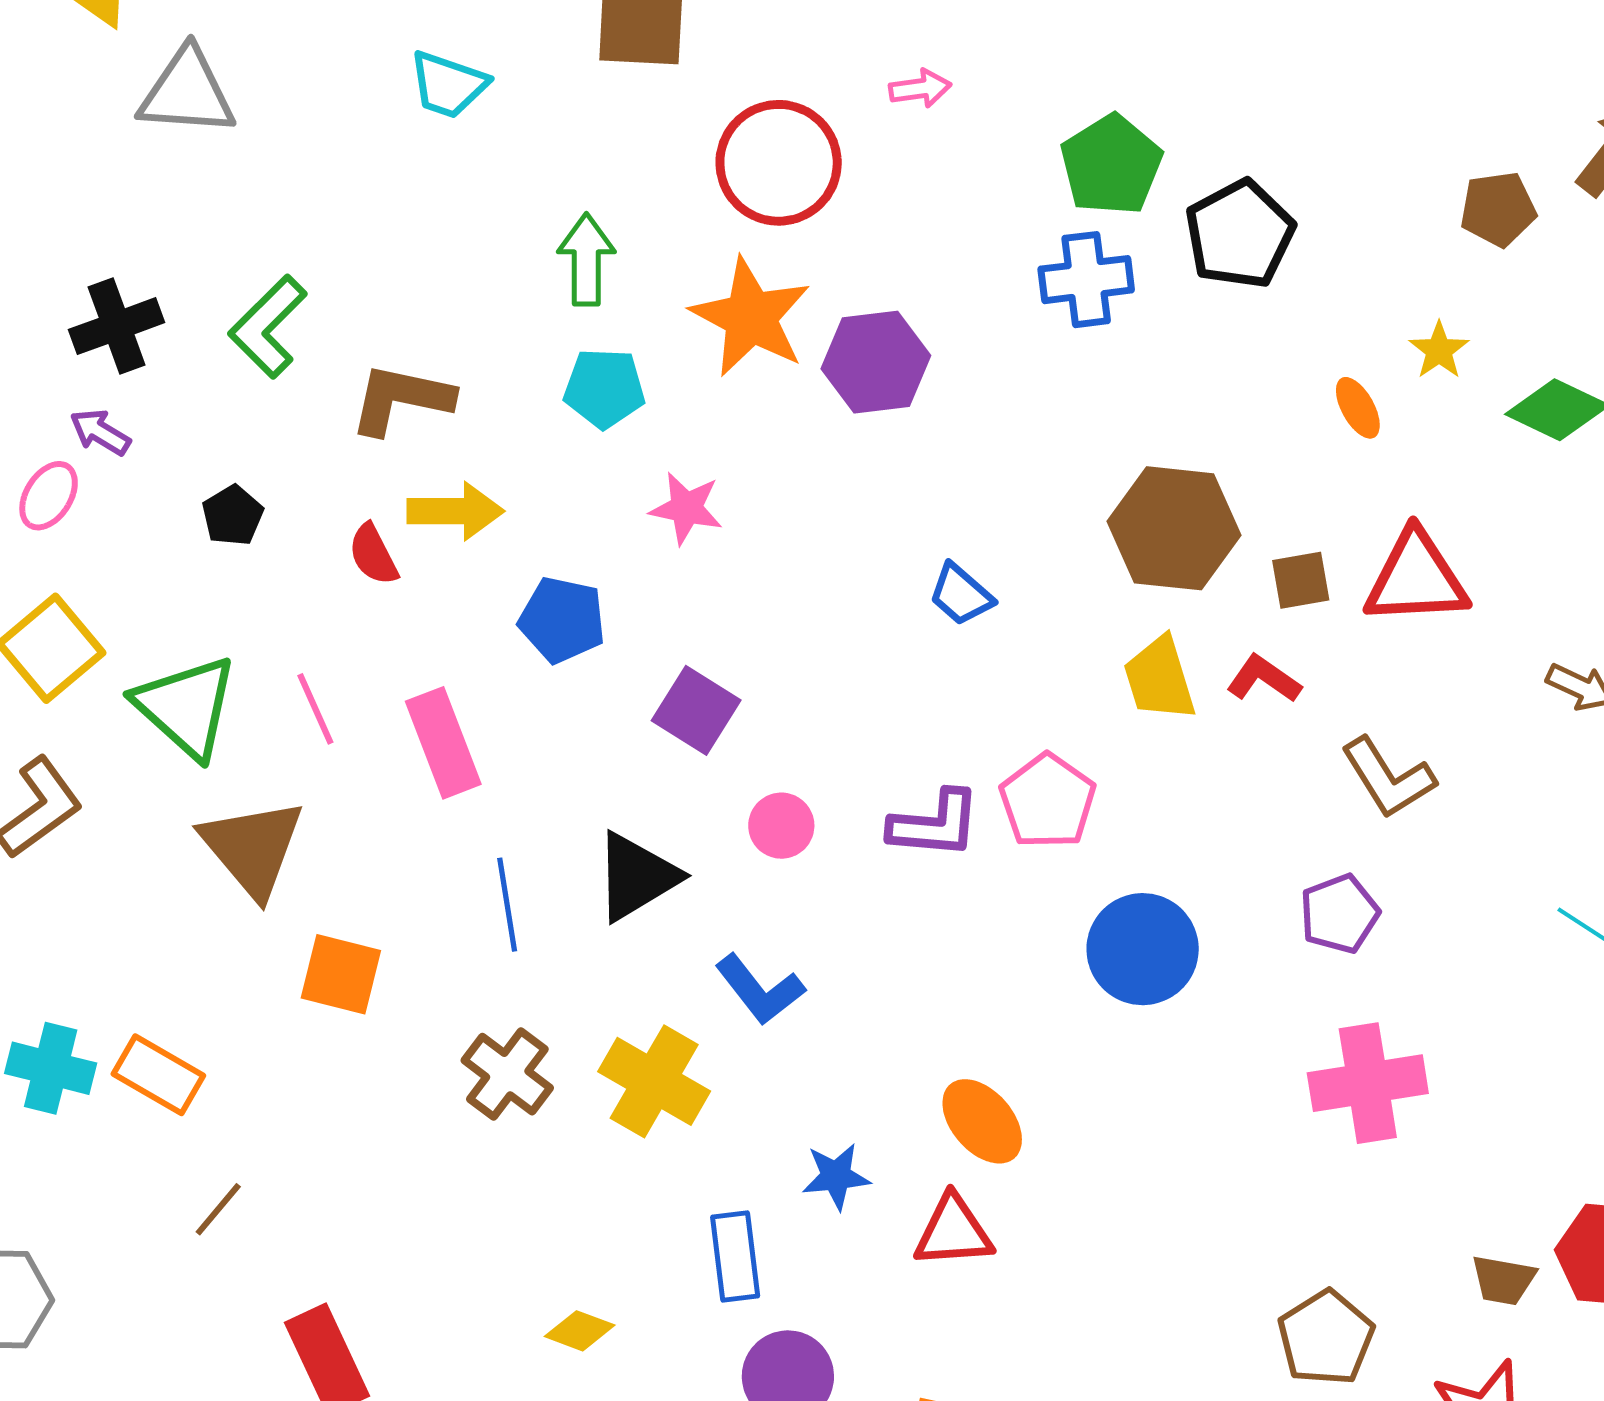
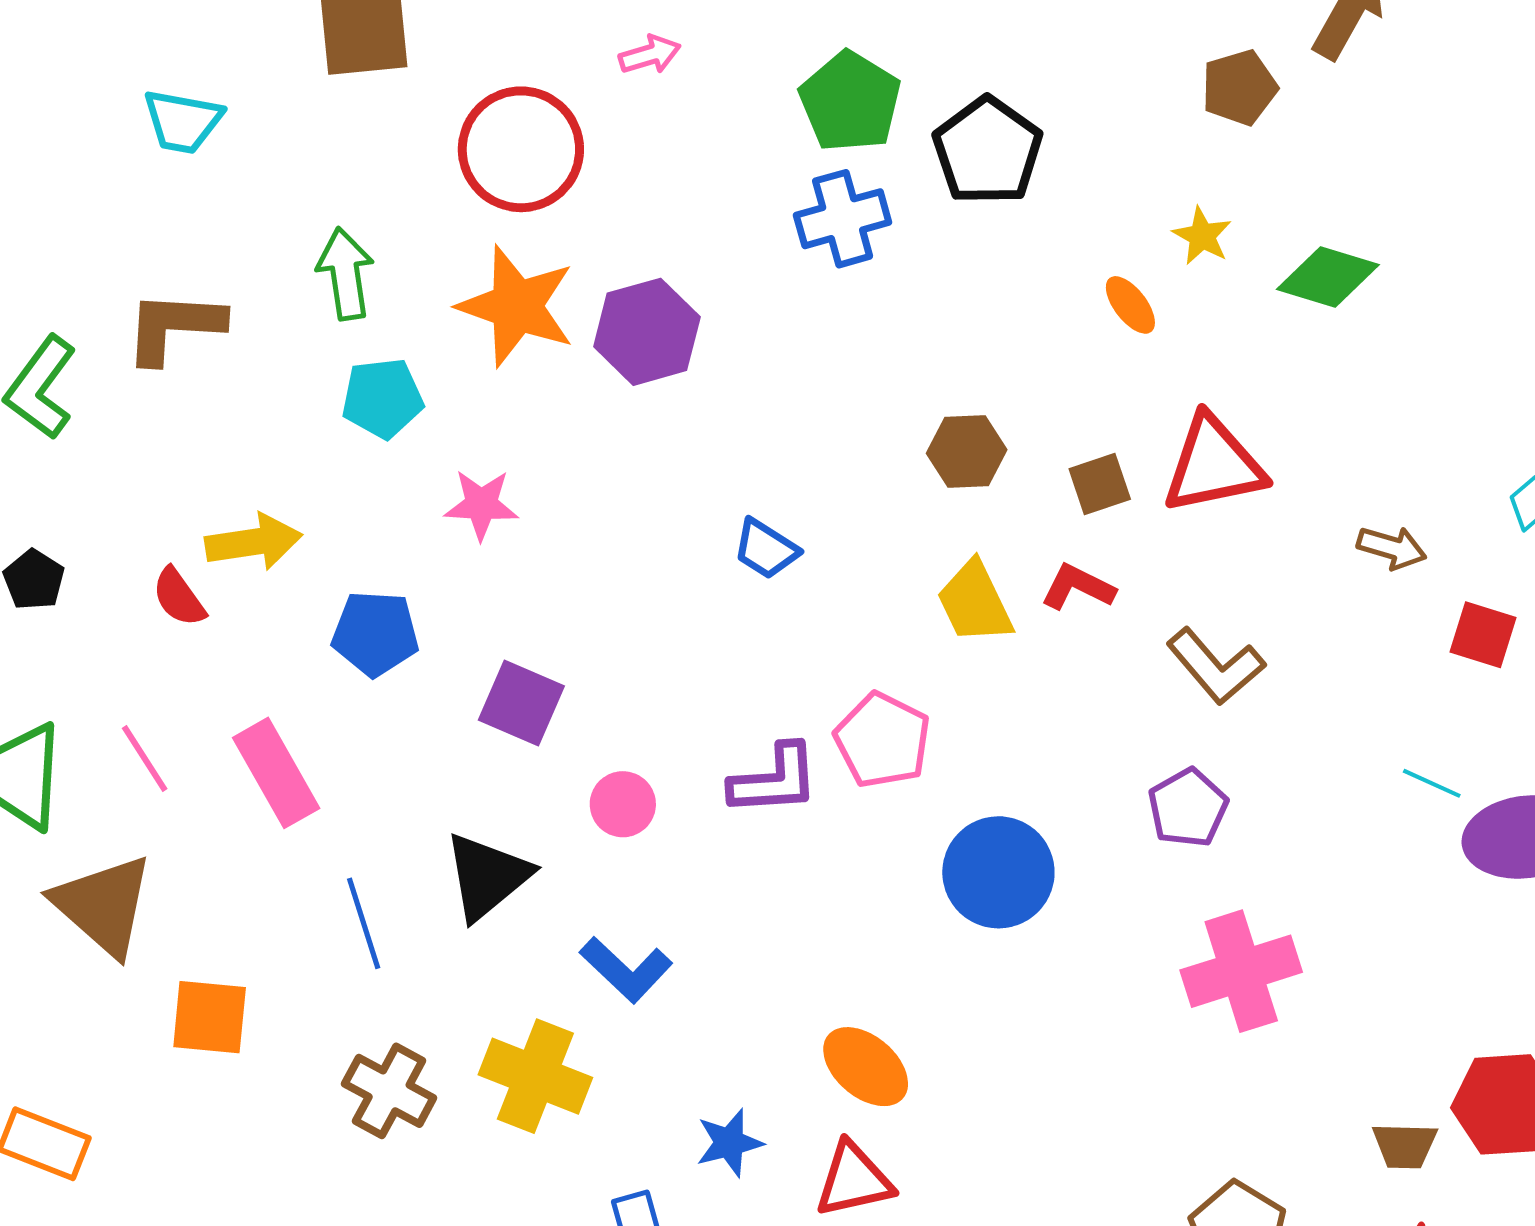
brown L-shape: (401, 399) -> (174, 327), moved
brown hexagon: (1174, 528) -> (967, 452), size x0.6

